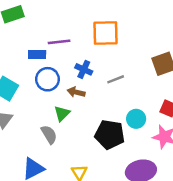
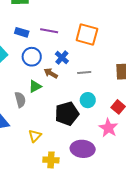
blue rectangle: (37, 54) -> (22, 32), moved
cyan circle: (136, 119) -> (88, 100), moved
black pentagon: (110, 135) -> (67, 114), turned 30

